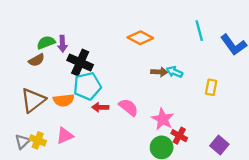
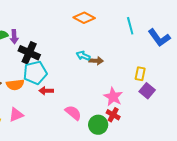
orange diamond: (140, 38) -> (84, 18), moved
cyan arrow: (175, 72) -> (83, 56), moved
pink semicircle: (129, 107) -> (73, 113), moved
pink star: (163, 119) -> (113, 97), moved
purple square: (219, 145) -> (147, 91), moved

